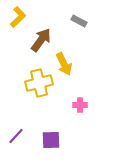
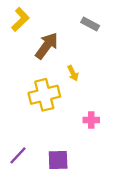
yellow arrow: (64, 64) -> (73, 73), size x0.6

